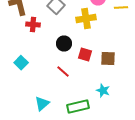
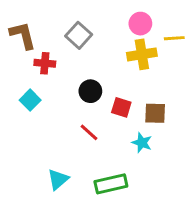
yellow cross: (86, 18) -> (142, 54), moved
cyan square: (21, 62) -> (30, 100), moved
cyan star: (103, 90) -> (142, 143), moved

